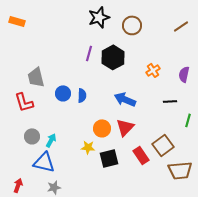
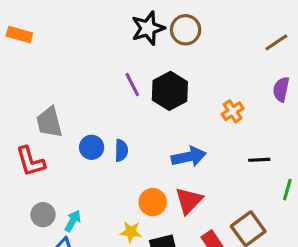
brown circle: (132, 25) -> (186, 30), moved
purple line: (89, 53) -> (132, 85), turned -42
purple semicircle: (184, 74) -> (281, 89), moved
blue arrow: (125, 99) -> (189, 157), turned 145

